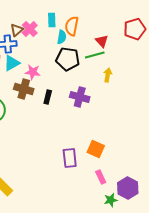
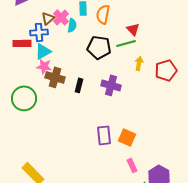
red pentagon: (135, 29) -> (166, 70), moved
cyan semicircle: (62, 37) -> (72, 25), moved
pink star: (33, 72) -> (44, 66), moved
purple rectangle: (70, 158) -> (104, 135), moved

